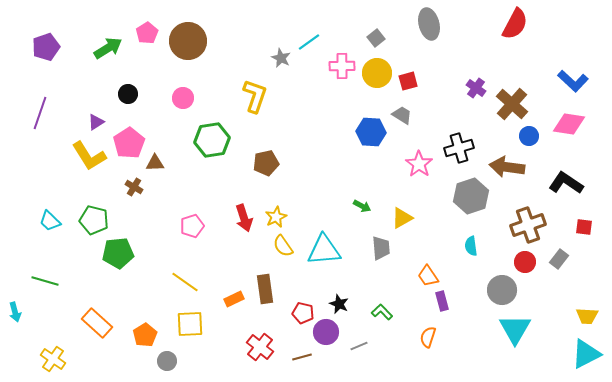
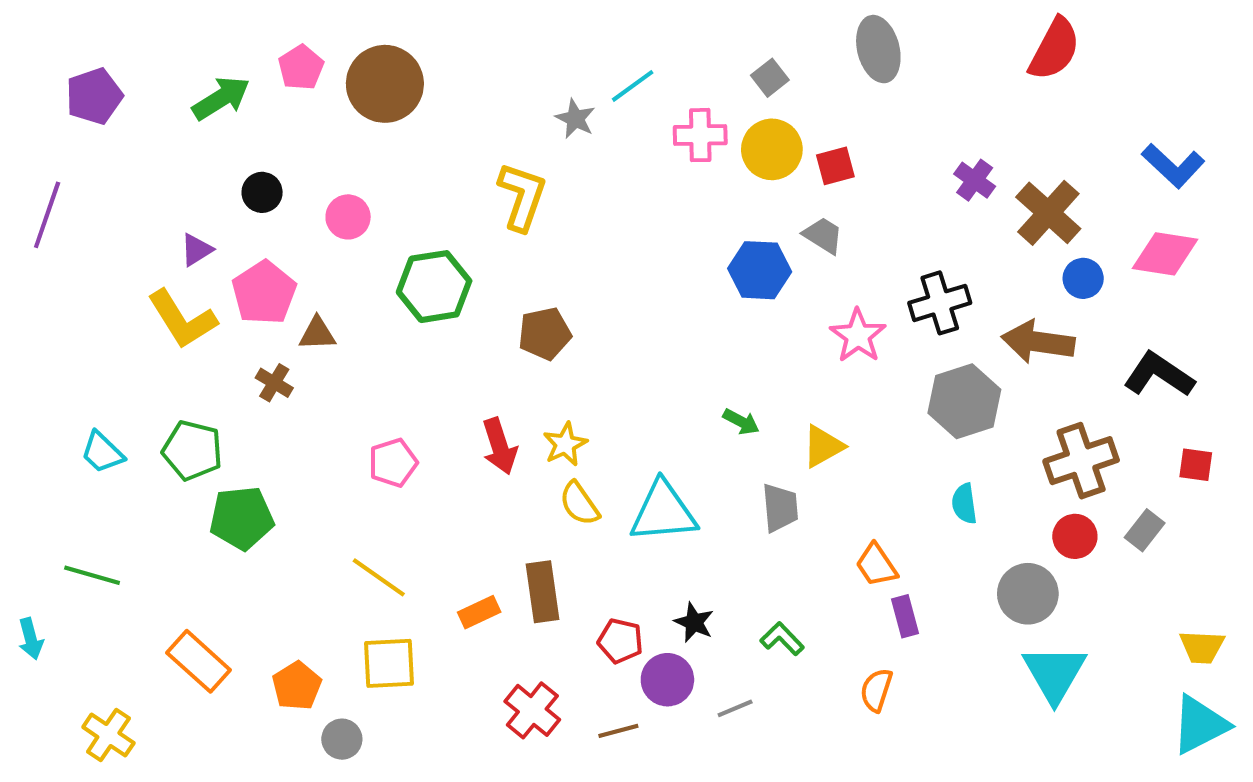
pink circle: (183, 98) -> (348, 217), moved
purple line: (40, 113) -> (47, 215), moved

